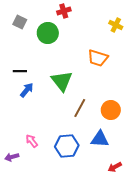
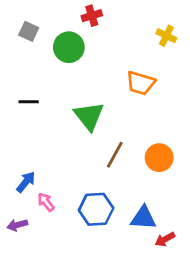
blue arrow: (27, 90) -> (26, 182), moved
blue triangle: (100, 139) -> (143, 218), moved

